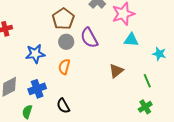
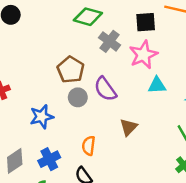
orange semicircle: (64, 67) -> (89, 146), moved
brown triangle: (116, 71) -> (129, 127), moved

